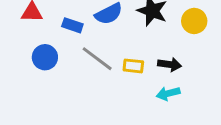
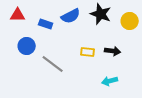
gray line: (97, 59) -> (53, 64), moved
cyan arrow: (168, 93) -> (110, 81), moved

